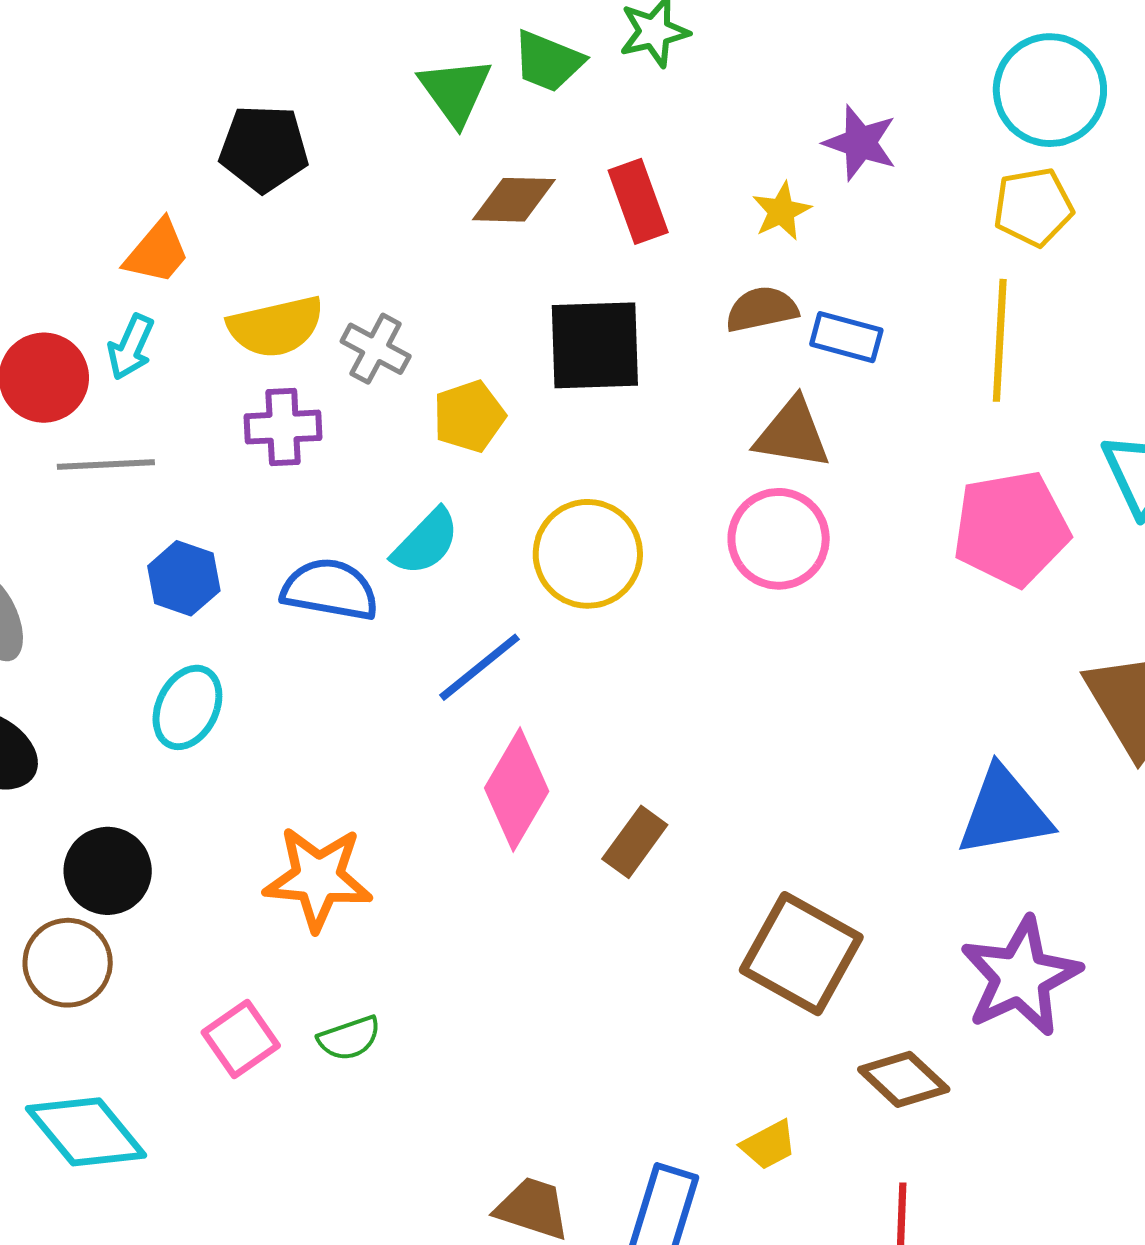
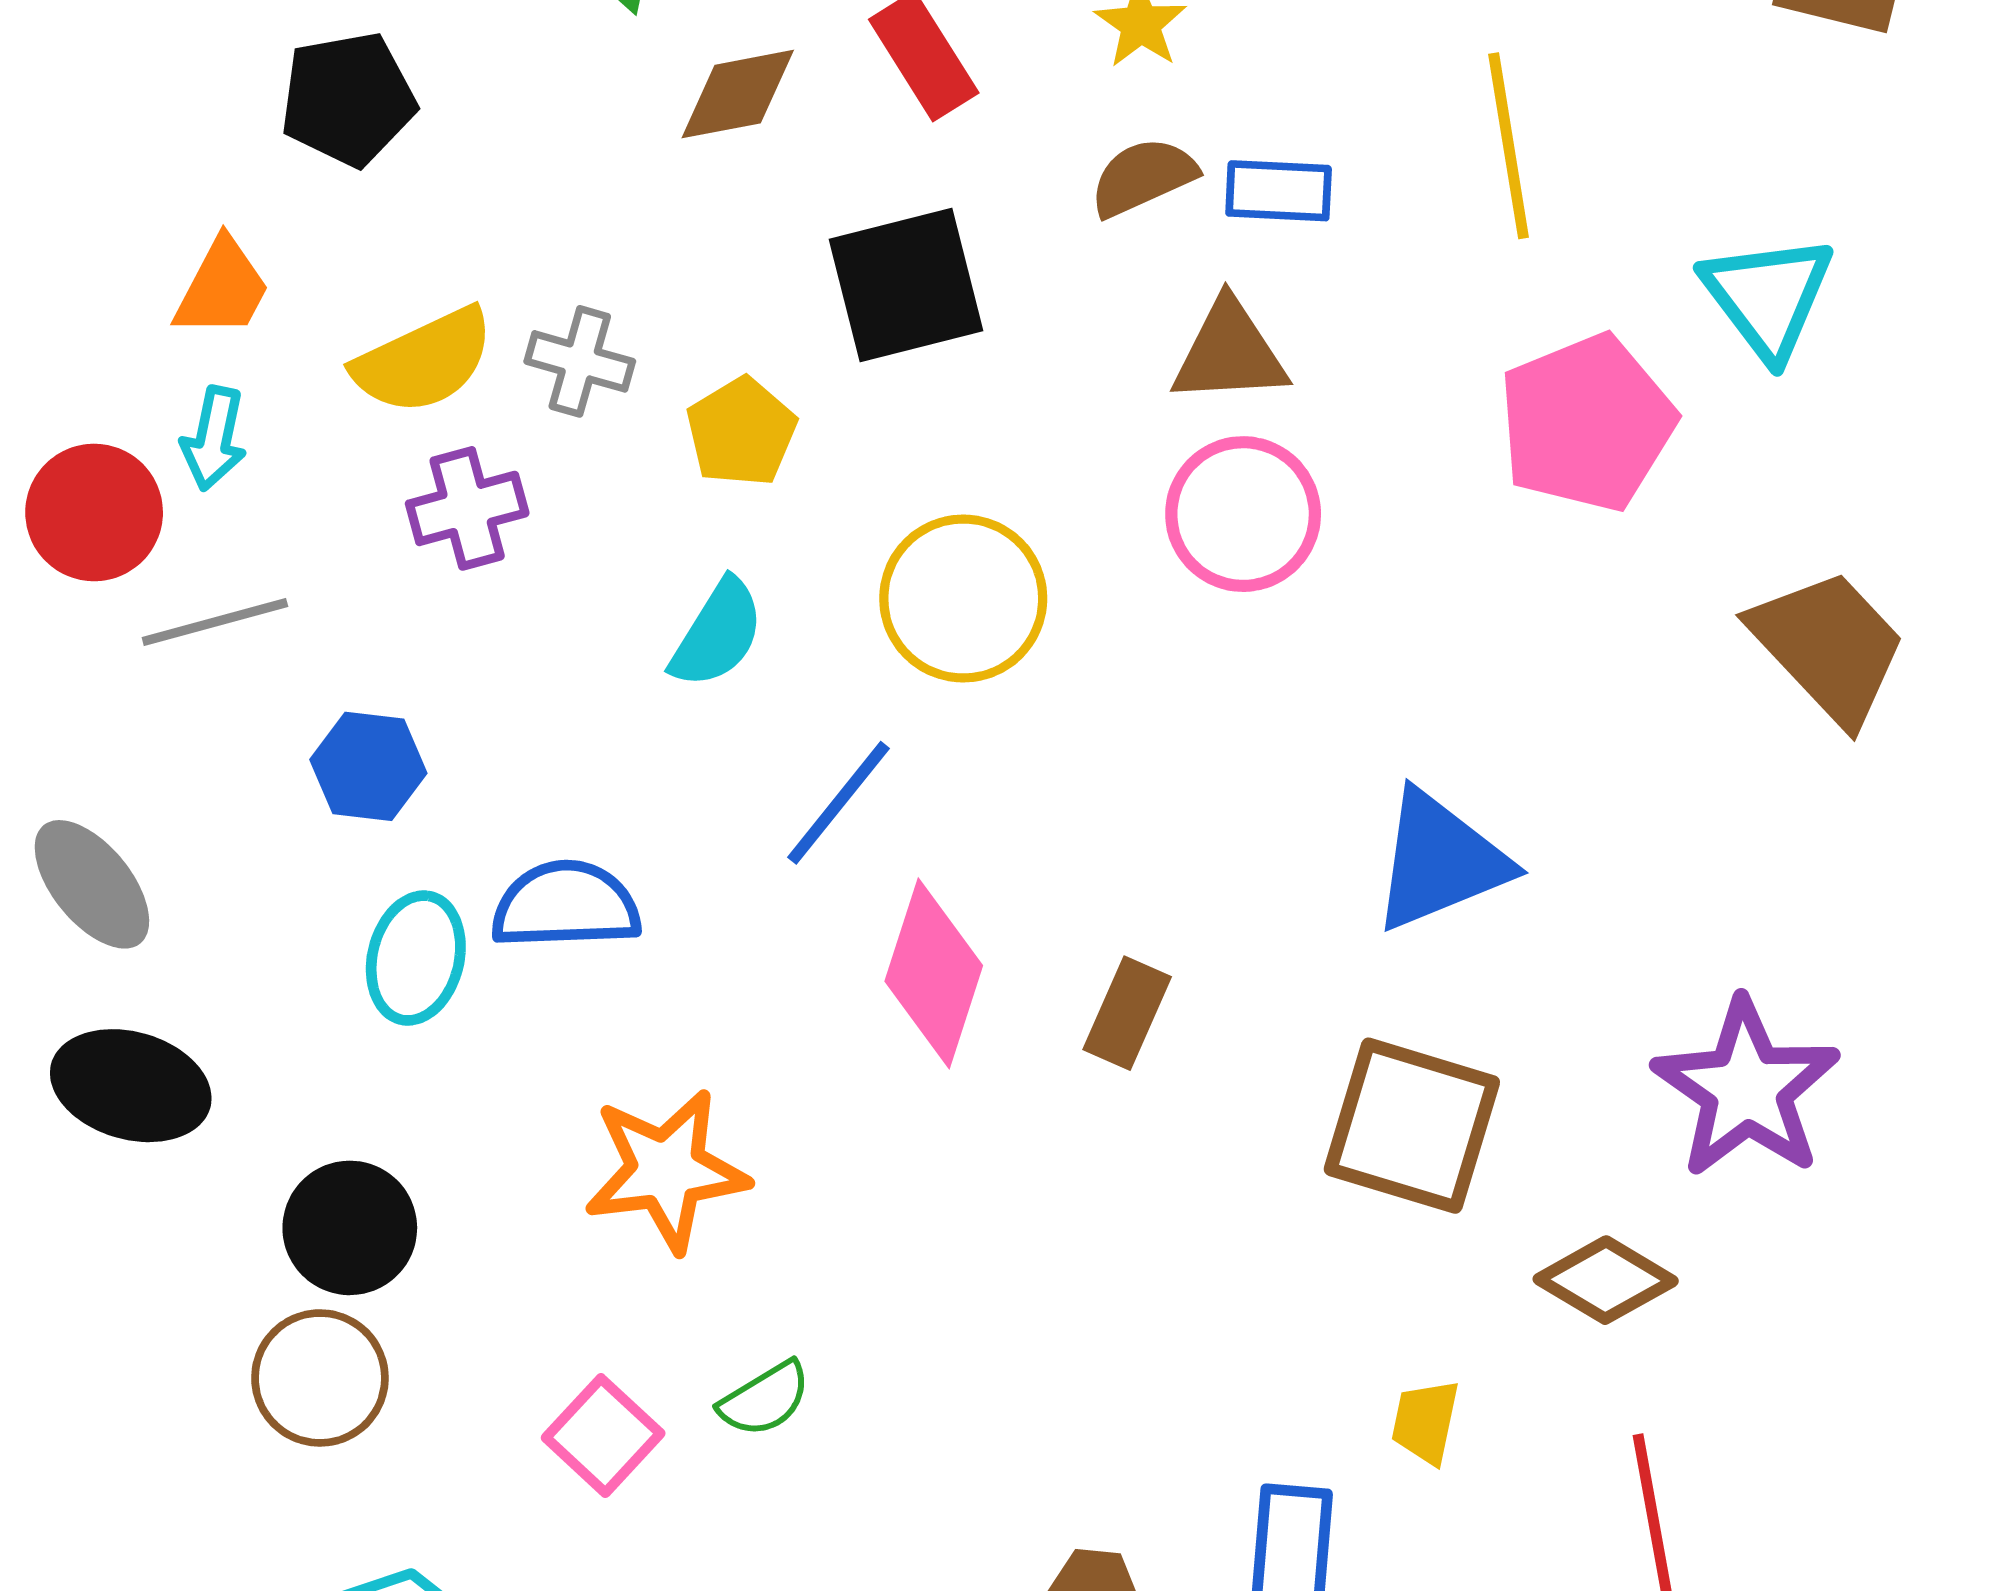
blue semicircle: (330, 590) -> (566, 905), moved
blue triangle: (1004, 812) -> (1440, 861), moved
yellow trapezoid: (769, 1145) -> (1425, 1422), turned 142

